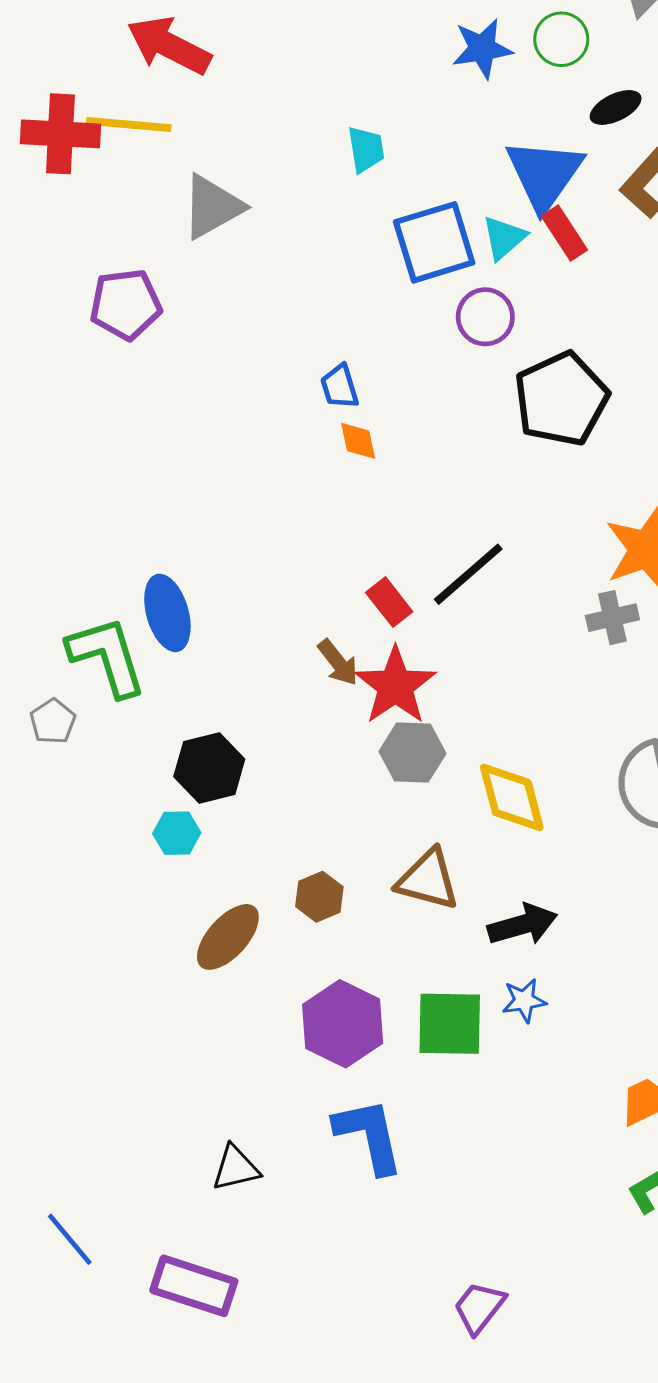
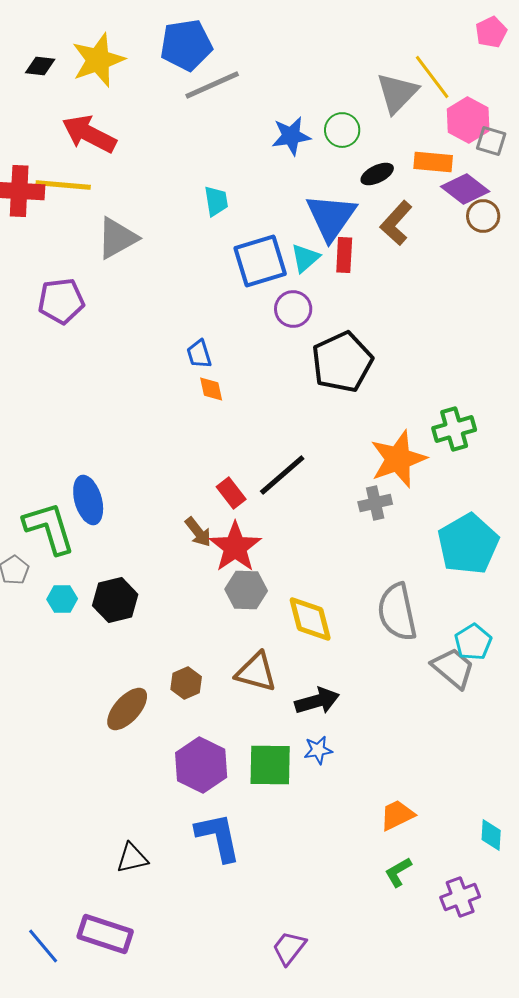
red rectangle: (564, 233) -> (344, 255), turned 36
cyan hexagon: (177, 833) -> (62, 599), moved
blue line: (70, 1239) -> (43, 946), moved

